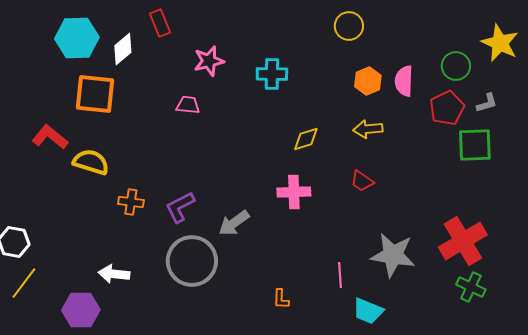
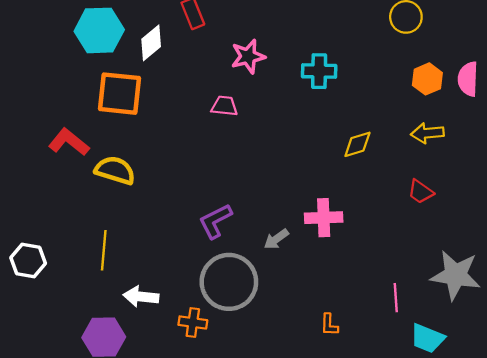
pink cross: (294, 192) -> (324, 218), moved
orange cross: (131, 202) -> (193, 322), moved
gray arrow: (234, 223) -> (276, 239), size x0.7
yellow line: (24, 283) -> (104, 250), moved, turned -32

